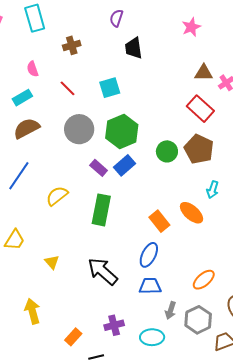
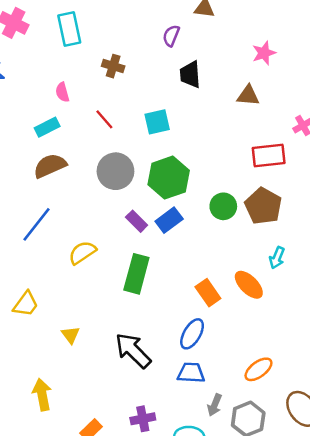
brown cross: (72, 45) -> (113, 66), turned 30
brown triangle: (204, 73) -> (248, 95), moved
red rectangle: (200, 109) -> (269, 155), turned -52

